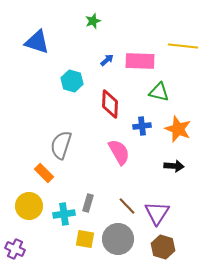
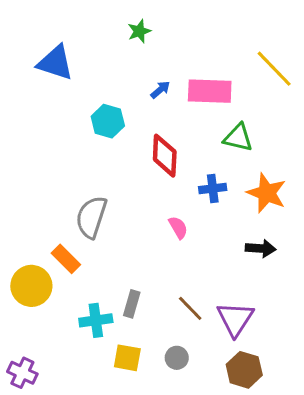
yellow line: (183, 46) -> (274, 69), turned 40
pink semicircle: (119, 152) -> (178, 227), size x0.6
yellow circle: (29, 206) -> (31, 286), moved
gray circle: (118, 239) -> (177, 358), size x0.5

